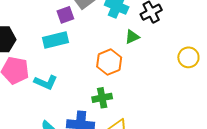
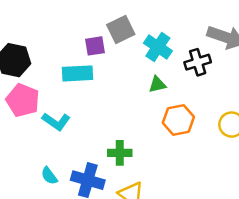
green triangle: (132, 37) -> (157, 84), moved
orange hexagon: (109, 62) -> (178, 120), moved

